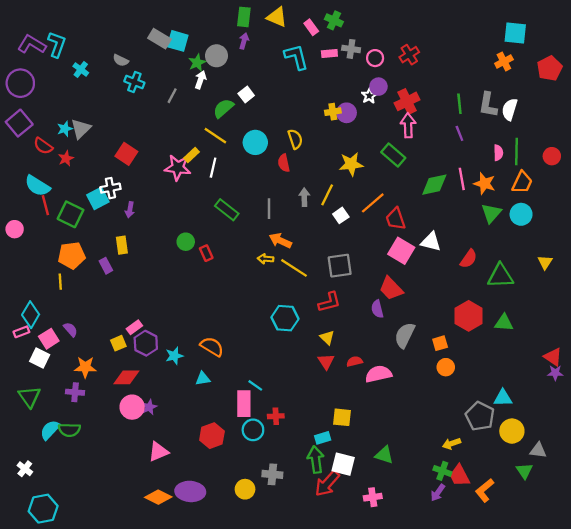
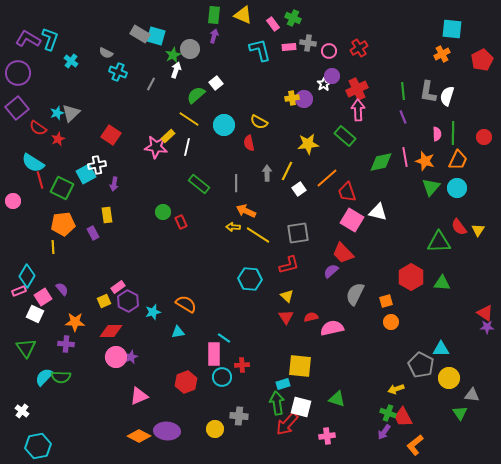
yellow semicircle: (295, 139) -> (259, 122), turned 138
red semicircle: (469, 259) -> (459, 227), moved, turned 108
purple semicircle: (377, 309) -> (331, 271), turned 63
yellow square: (342, 417) -> (300, 366), size x1.4
orange L-shape: (485, 490) -> (415, 445), moved

